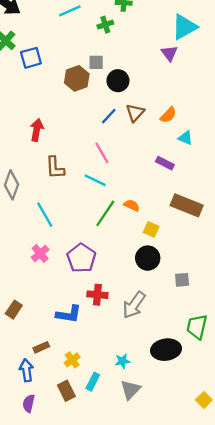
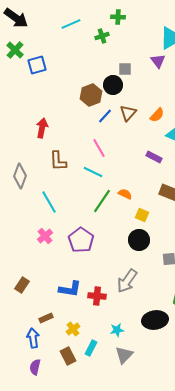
gray square: (96, 62) -> (125, 69), moved
brown hexagon: (77, 78) -> (91, 95), moved
red cross: (97, 295) -> (97, 296), moved

